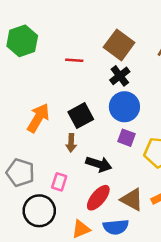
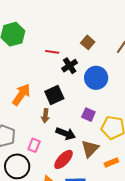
brown square: (119, 45) -> (88, 42), size x0.6
black cross: (120, 76) -> (70, 66), moved
blue circle: (124, 107) -> (96, 78), moved
brown triangle: (132, 199) -> (90, 149), moved, turned 42

